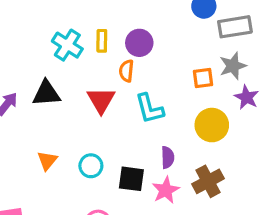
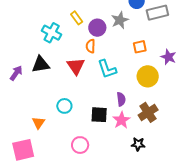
yellow rectangle: (102, 41) -> (77, 18), moved, turned -32
gray star: (233, 66) -> (120, 20), moved
orange triangle: (47, 161) -> (38, 123), moved
cyan circle: (91, 166) -> (64, 106), moved

